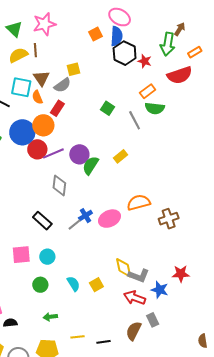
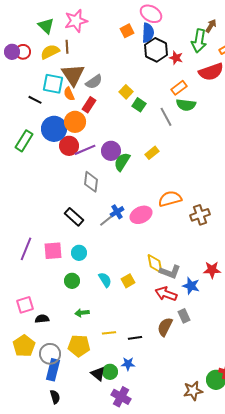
yellow square: (73, 69) -> (126, 92), moved, turned -32
brown triangle: (41, 78) -> (73, 75), size x1.4

